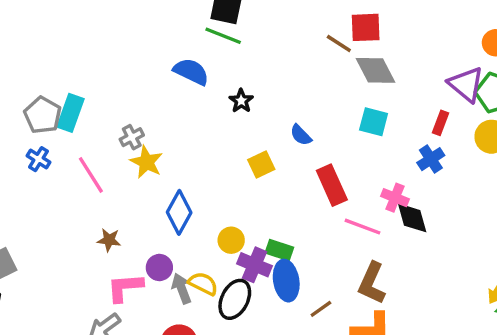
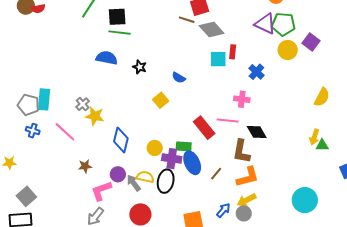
red rectangle: (440, 123) -> (233, 52), moved
red rectangle: (332, 185) -> (204, 128), moved
black diamond: (412, 218) -> (257, 132), moved

